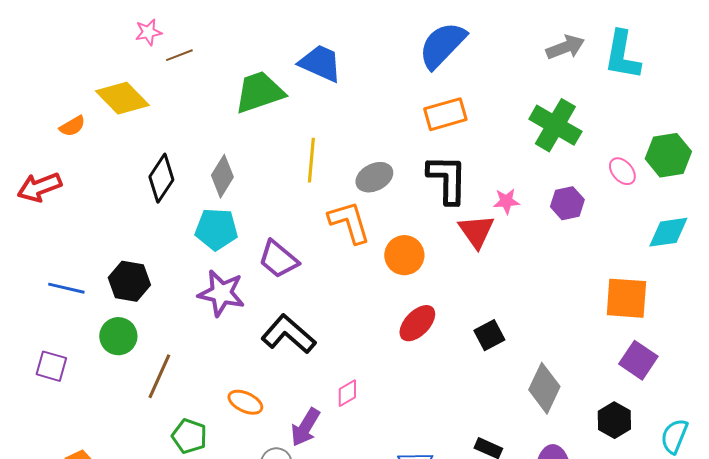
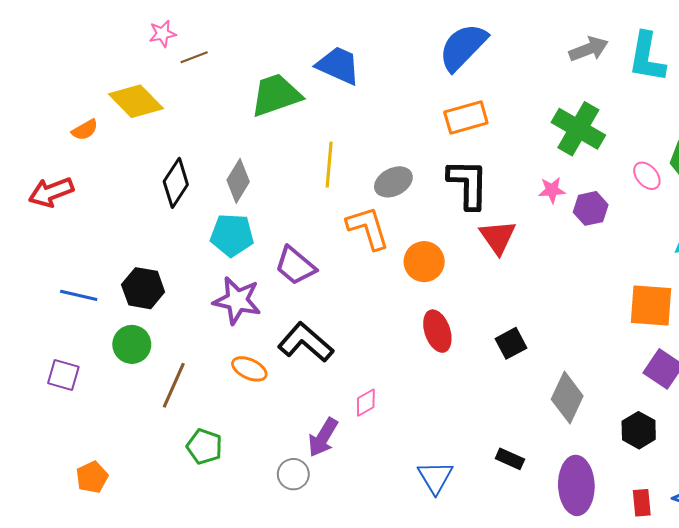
pink star: (506, 201) -> (552, 190), moved
red ellipse: (417, 323) -> (437, 331), turned -63
orange ellipse: (245, 402) -> (249, 369), moved

